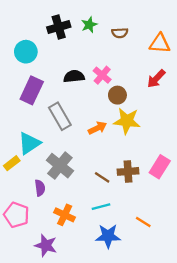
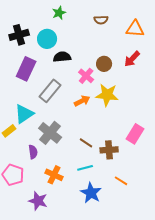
green star: (89, 25) -> (59, 13), moved
black cross: (59, 27) -> (19, 35), moved
cyan circle: (26, 52) -> (47, 39), moved
pink cross: (102, 75) -> (86, 76), moved
brown circle: (117, 95) -> (104, 64), moved
gray rectangle: (60, 116) -> (50, 91), turned 70
brown cross: (128, 171) -> (109, 150), moved
blue star: (108, 236) -> (91, 193), turned 30

